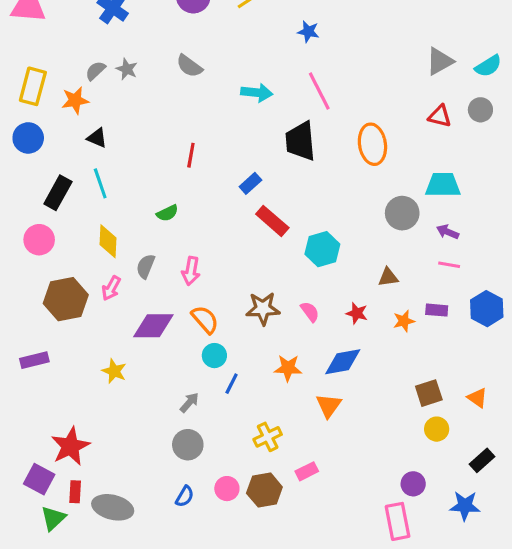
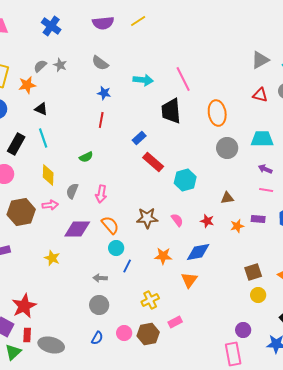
blue star: (308, 32) -> (104, 93), moved
gray circle: (402, 213) -> (227, 148), moved
pink arrow: (111, 288) -> (50, 205), turned -126
gray arrow: (189, 402) -> (100, 278), turned -128

